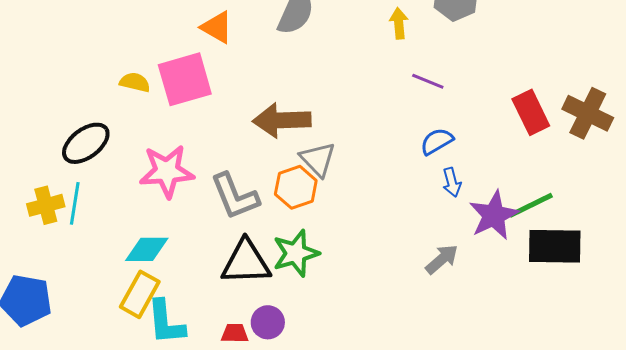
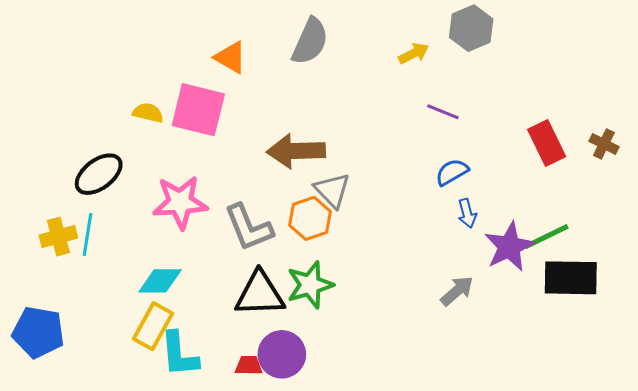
yellow arrow: (399, 23) -> (414, 53), turned 68
pink square: (185, 79) -> (198, 110), turned 30
brown cross: (588, 113) -> (604, 144), size x0.6
purple circle: (268, 322) -> (282, 354), size x1.4

